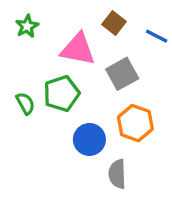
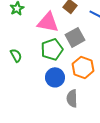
green pentagon: (62, 94) -> (52, 49), moved

